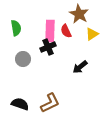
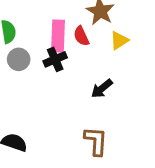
gray circle: (23, 59) -> (19, 59), moved
brown L-shape: (50, 103) -> (96, 141), moved, turned -60

